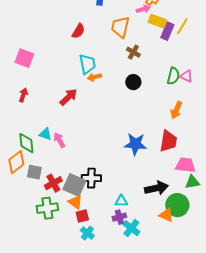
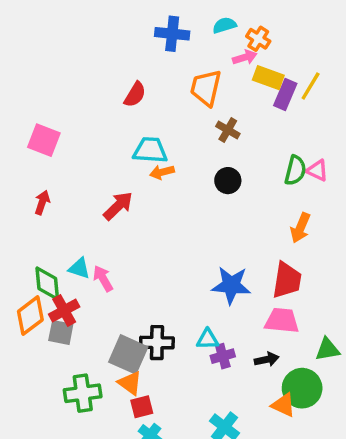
cyan trapezoid: (87, 64) -> (150, 150), turned -75
pink trapezoid: (185, 165) -> (282, 321), moved
red cross: (53, 183) -> (64, 311), moved
black arrow: (156, 188) -> (267, 359), size x0.6
cyan triangle: (121, 201) -> (208, 339), moved
purple cross: (119, 217) -> (223, 356), moved

